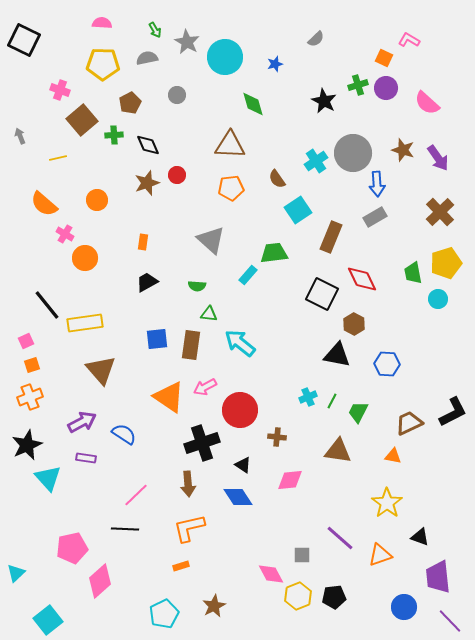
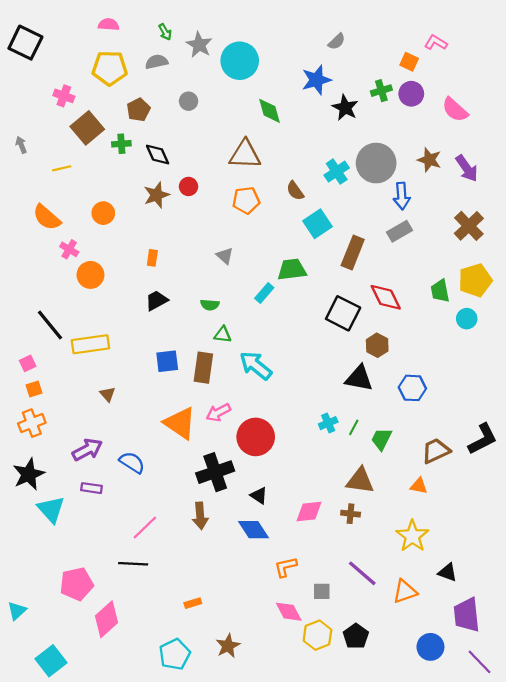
blue star: (275, 64) -> (316, 80), moved, size x1.8
gray triangle: (211, 240) -> (225, 256), size x0.6
brown triangle: (101, 370) -> (108, 394), size x0.5
brown cross: (277, 437) -> (351, 514), moved
orange L-shape: (189, 528) -> (286, 567), moved, size x0.7
black pentagon: (334, 597) -> (356, 636), turned -30

